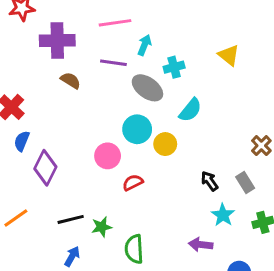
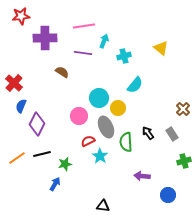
brown semicircle: (71, 80) -> (62, 72), moved
gray ellipse: (147, 88) -> (106, 127), moved, turned 30
red semicircle: (133, 182) -> (88, 141), moved
cyan star: (223, 215) -> (100, 156), moved
black line: (71, 219) -> (42, 154), moved
green star: (102, 227) -> (65, 164), moved
green semicircle: (134, 249) -> (126, 142), moved

